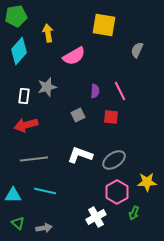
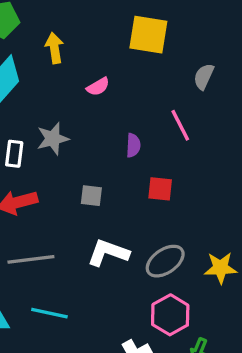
pink semicircle: (74, 56) -> (98, 87), size x0.6
pink line: (120, 91) -> (180, 125), moved
gray square: (78, 115) -> (91, 196), moved, turned 32
yellow star: (147, 182) -> (221, 268), moved

